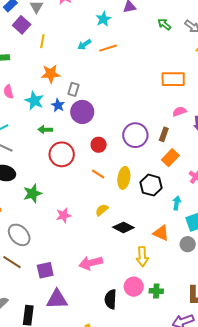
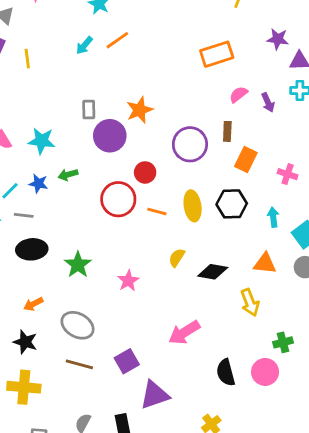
orange star: (51, 74) -> (140, 110), moved
blue star: (58, 105) -> (38, 184), moved
red circle: (62, 154) -> (118, 199), moved
pink circle: (134, 287) -> (265, 372), moved

